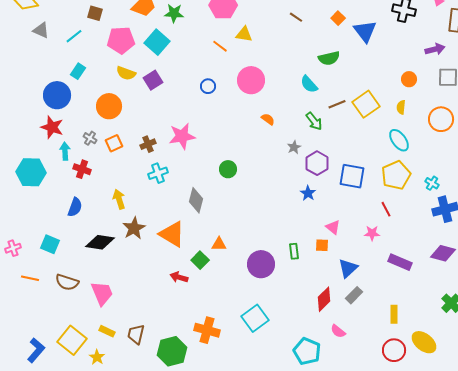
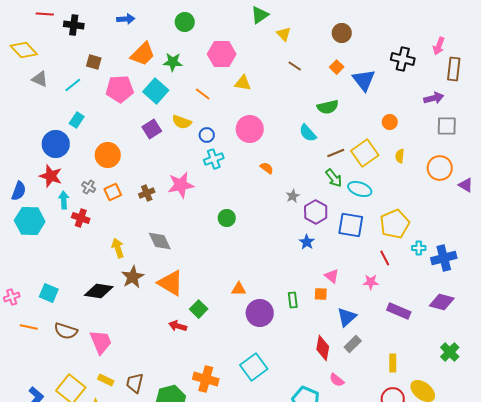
orange line: (220, 46) -> (203, 94), moved
yellow semicircle: (126, 73) -> (182, 122), moved
orange circle: (409, 79) -> (390, 122), moved
green arrow: (314, 121) -> (334, 178), moved
cyan ellipse: (399, 140) -> (360, 189), moved, turned -35
cyan cross: (158, 173) -> (214, 159), moved
cyan cross: (432, 183) -> (419, 248), moved, turned -32
gray diamond: (196, 200) -> (160, 241), moved, turned -40
blue semicircle: (75, 207) -> (19, 191), moved
orange triangle: (219, 244) -> (239, 289), moved
red diamond: (324, 299) -> (323, 348), turned -35

